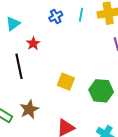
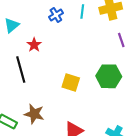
green hexagon: (101, 91) -> (109, 76), moved
brown star: (29, 109) -> (34, 114), turned -30

